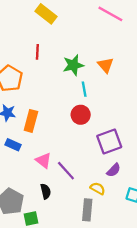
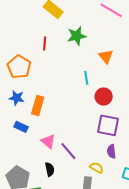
green star: (73, 65) -> (77, 36), moved
red circle: (81, 115) -> (104, 97), moved
purple square: (109, 141) -> (108, 125), turned 30
purple semicircle: (114, 170) -> (111, 151), turned 128

